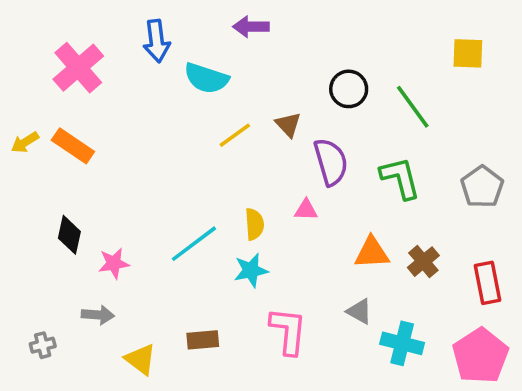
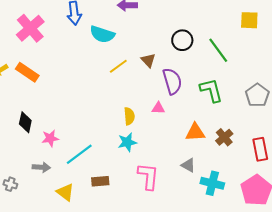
cyan line: (194, 244) -> (79, 154), moved
gray cross: (43, 345) -> (10, 184), turned 32

